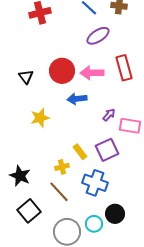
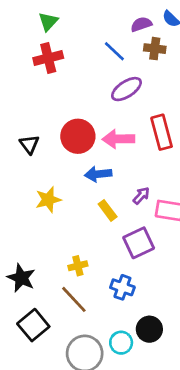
yellow rectangle: (80, 152) -> (108, 210), moved
blue cross: (95, 183) -> (122, 287), size x0.7

